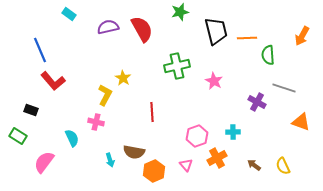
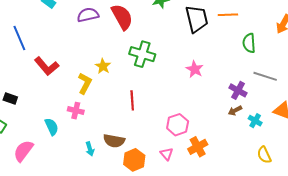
orange line: (247, 38) -> (228, 15), moved
green cross: (177, 66) -> (142, 54), moved, turned 30
red L-shape: (53, 81) -> (47, 66), moved
cyan cross: (233, 132) -> (255, 121), moved, turned 32
brown arrow: (254, 165) -> (235, 111), moved, turned -64

